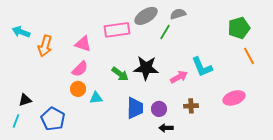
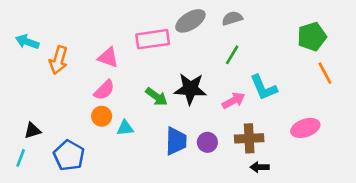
green line: (165, 32) -> (232, 55), moved
brown cross: (191, 106) -> (249, 138), size x1.5
black arrow: (166, 128) -> (260, 167), moved

